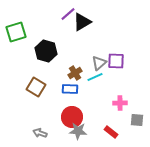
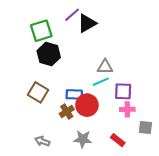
green square: (16, 32) -> (41, 31), moved
purple square: (116, 61) -> (123, 91), moved
gray triangle: (99, 63) -> (105, 67), turned 42
brown cross: (75, 73) -> (67, 111), moved
red circle: (72, 117) -> (87, 105), moved

